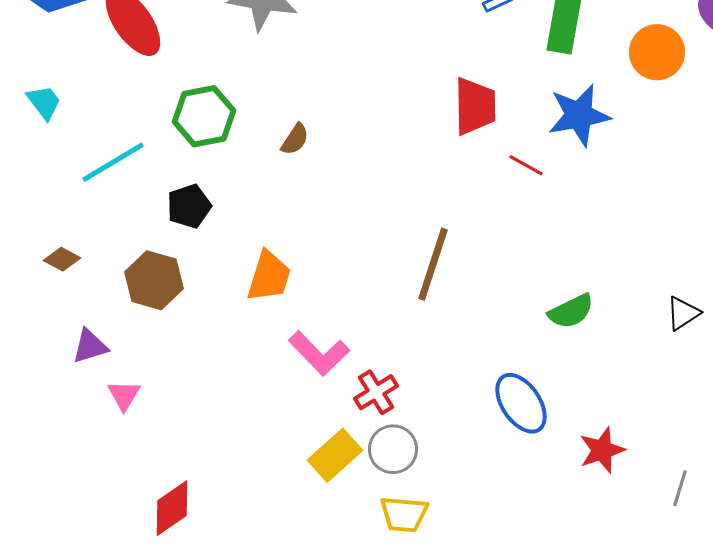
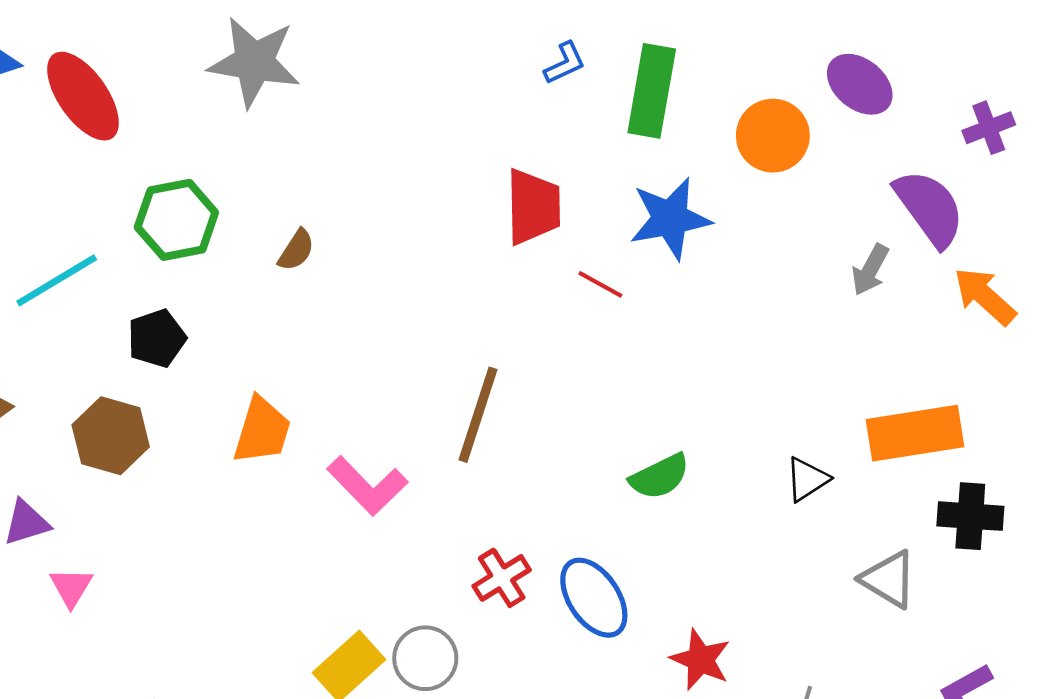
pink L-shape: (319, 353) -> (367, 486), moved
red cross: (376, 392) -> (502, 578), moved
red star: (602, 450) -> (700, 660), turned -30

